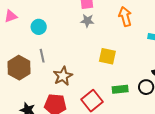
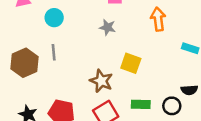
gray star: (87, 21) -> (107, 27), moved
brown star: (63, 76) -> (101, 81), moved, turned -30

